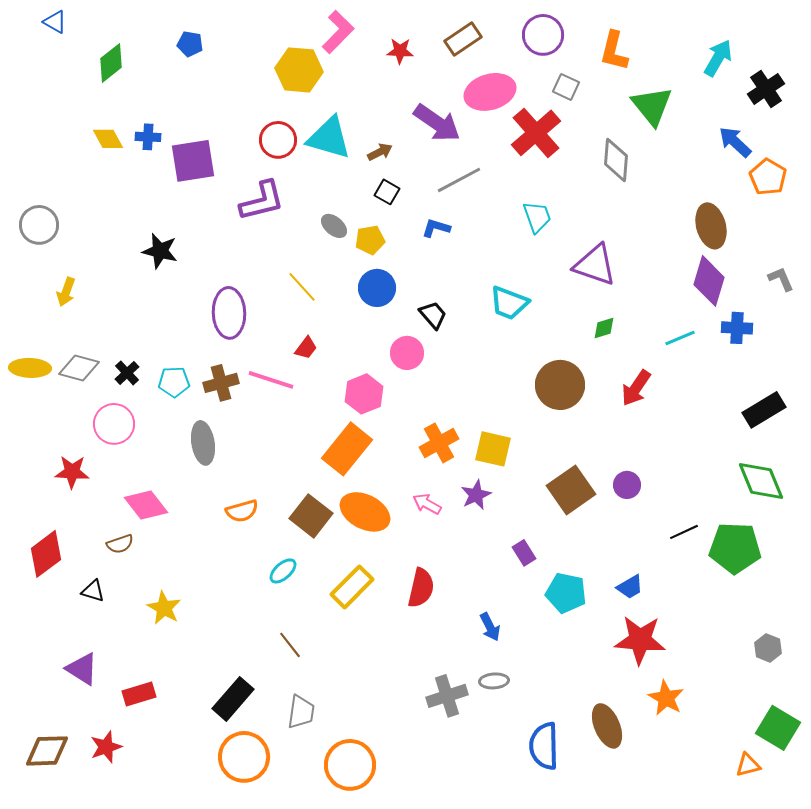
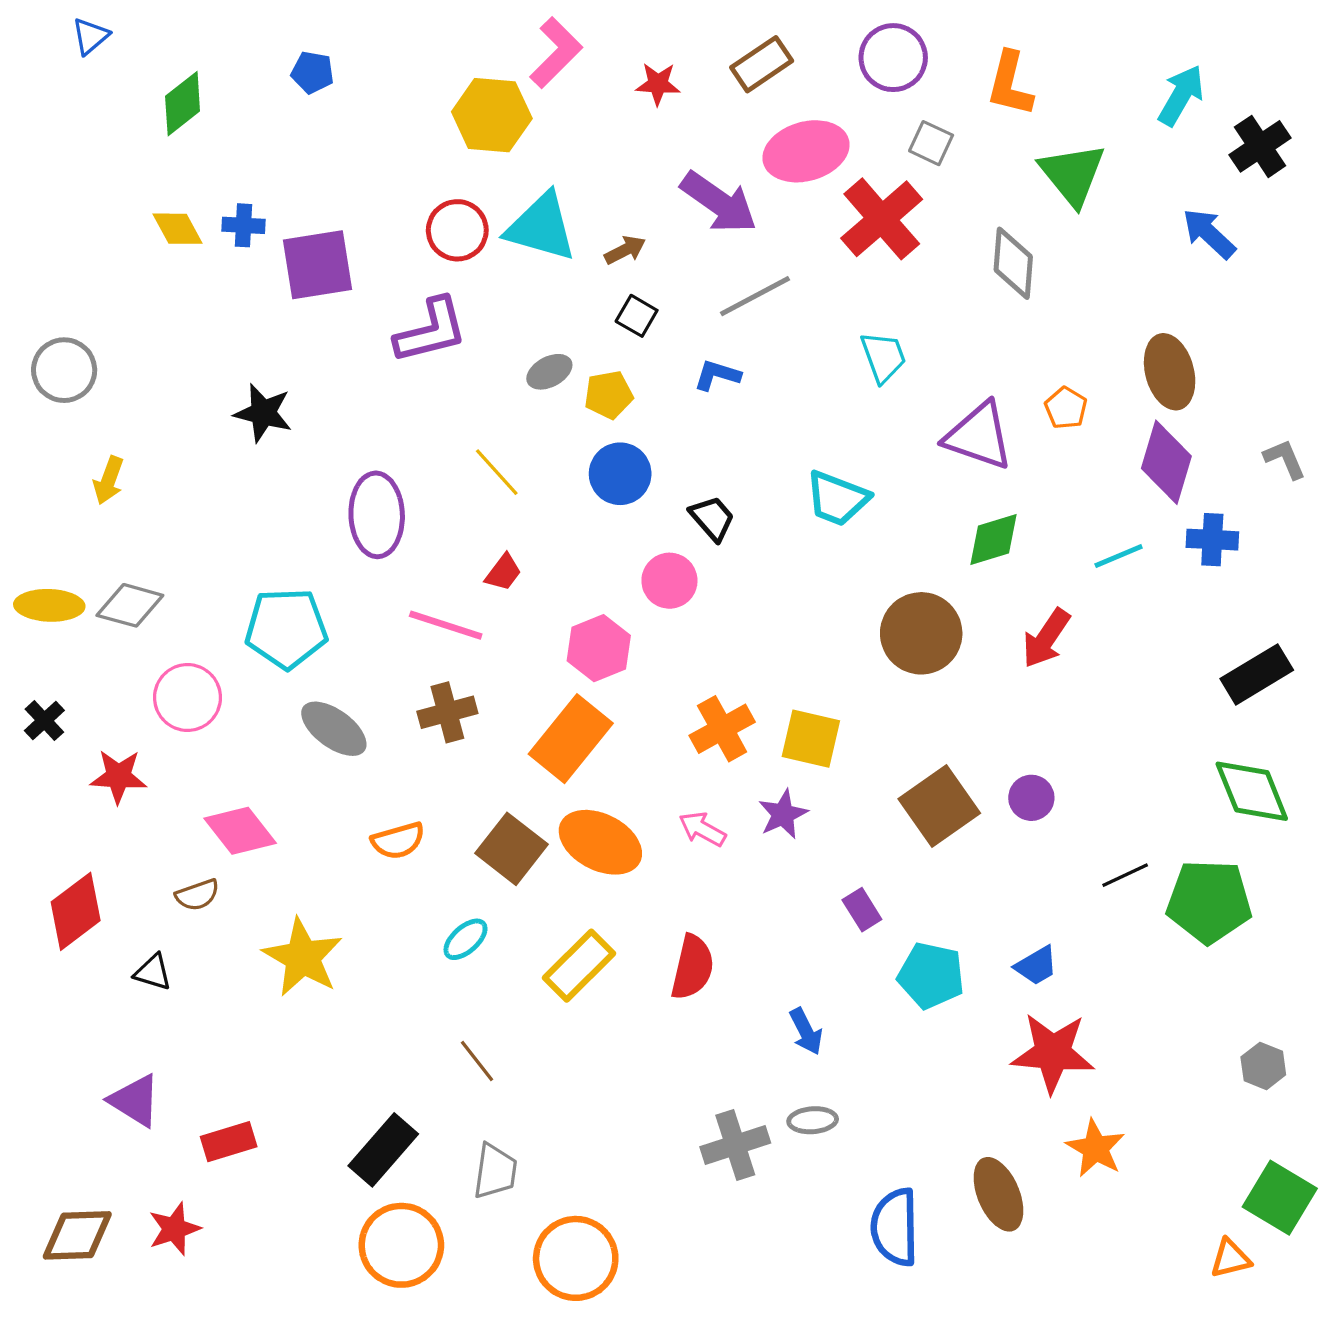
blue triangle: (55, 22) -> (90, 36), turned 50
orange pentagon: (768, 177) -> (1066, 408), moved, size x0.7
gray ellipse: (334, 226) -> (549, 372), turned -68
green diamond: (604, 328) -> (994, 540), size x1.5
black cross: (127, 373) -> (44, 721), moved
cyan pentagon: (174, 382) -> (286, 628), size x1.6
brown cross: (221, 383) -> (447, 712), moved
gray ellipse: (203, 443) -> (334, 729), turned -45
yellow star: (164, 608) -> (303, 957), moved, size x1.4

